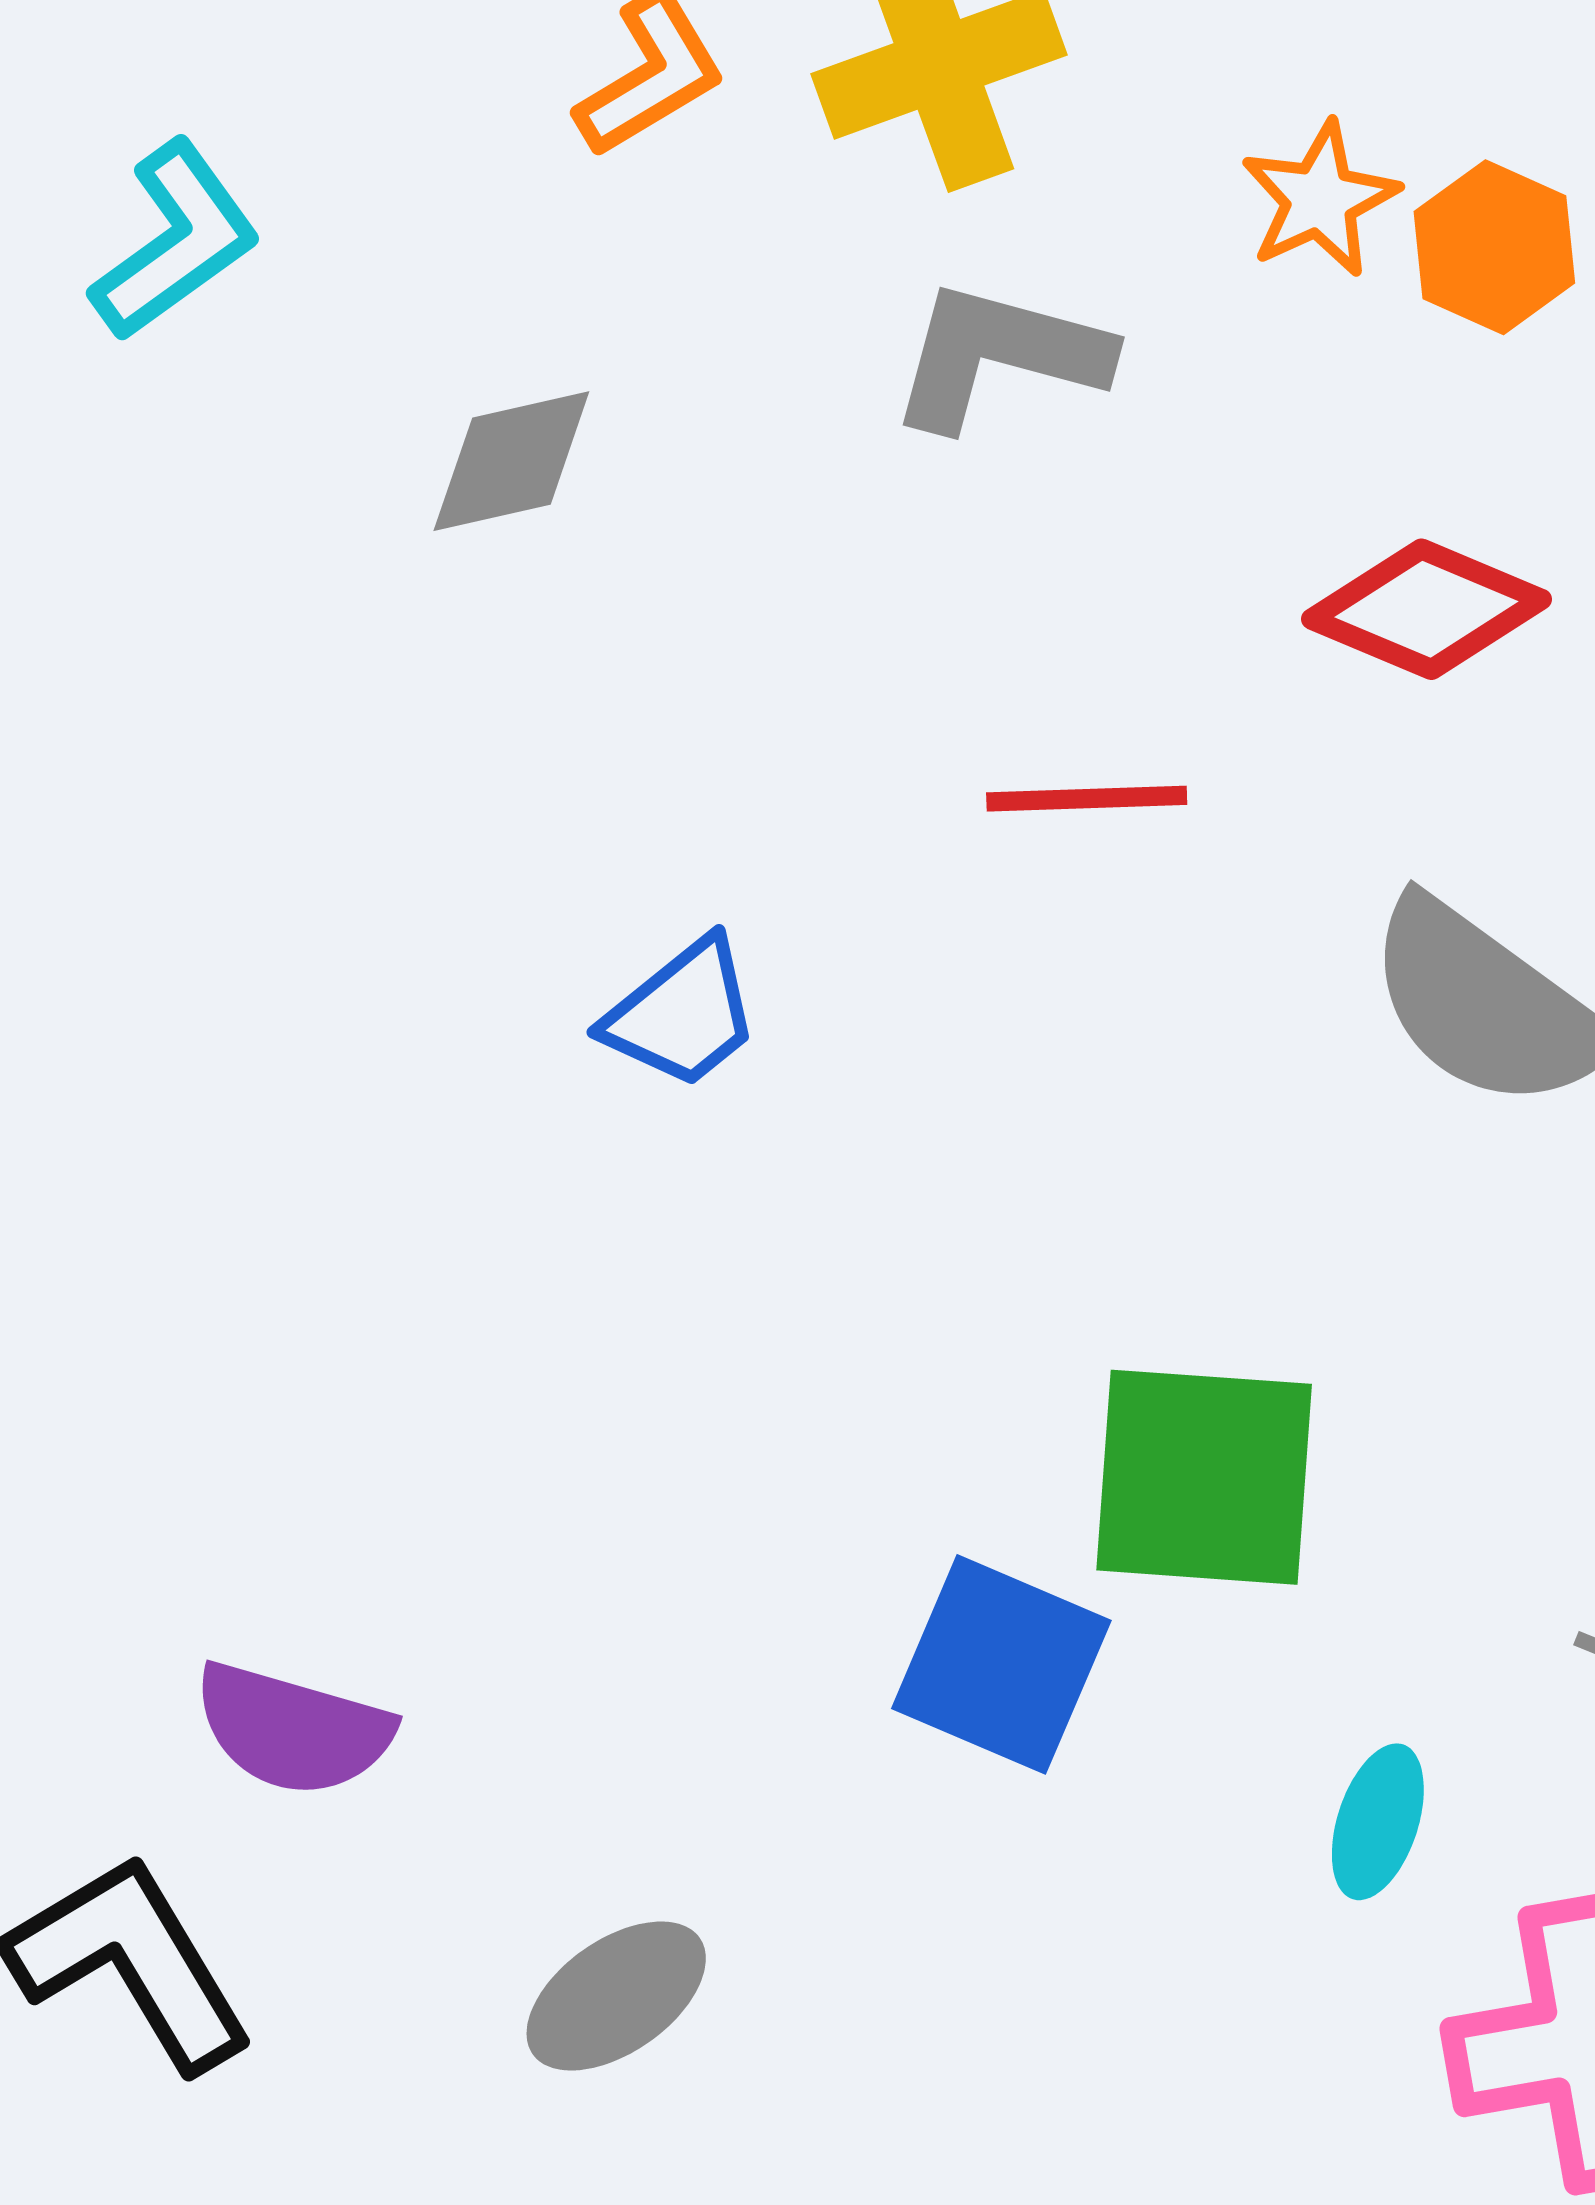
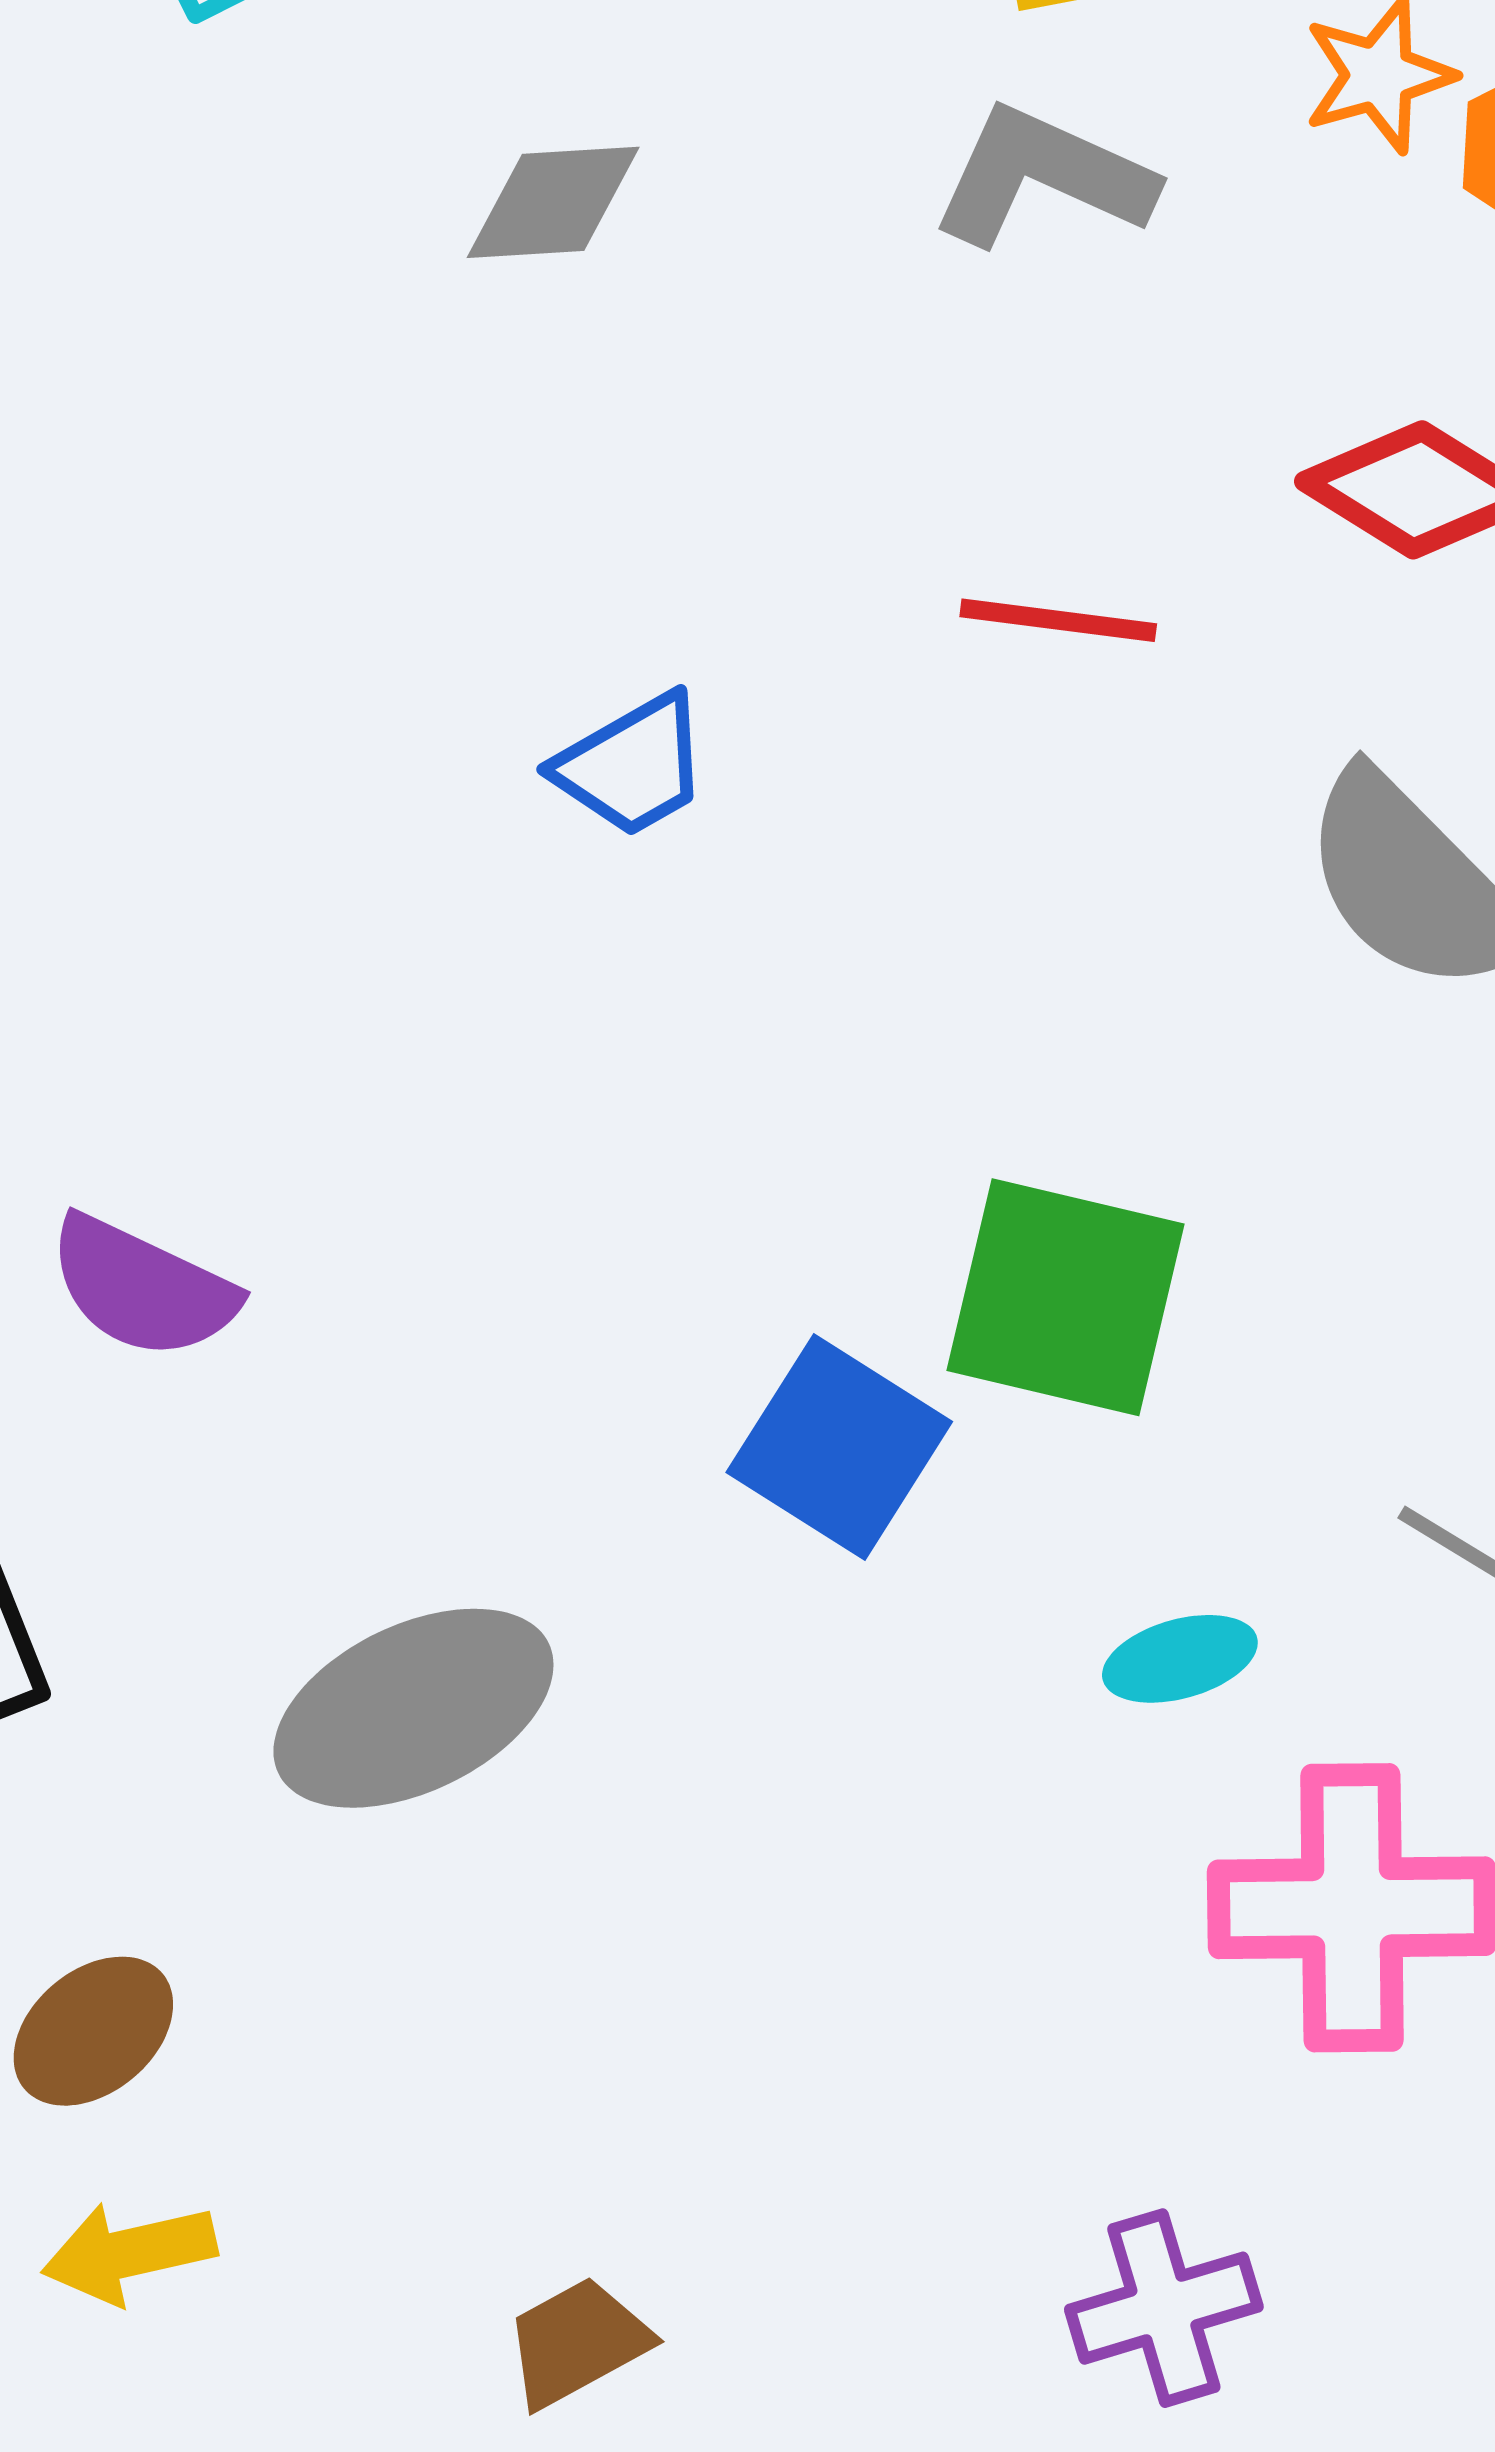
purple semicircle: (293, 1729) -> (142, 1287), moved
cyan ellipse: (1378, 1822) -> (1180, 1659), turned 47
gray ellipse: (616, 1996) -> (413, 1708), size x1.5

